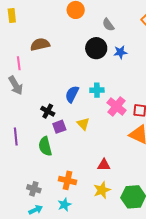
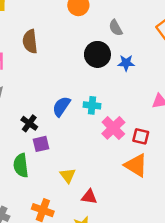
brown semicircle: (40, 44) -> (30, 41), turned -90
yellow triangle: (83, 124) -> (68, 176), moved

